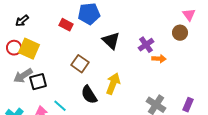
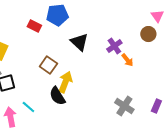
orange arrow: (159, 59) -> (127, 60), turned 48
yellow arrow: (113, 84) -> (65, 82), moved

